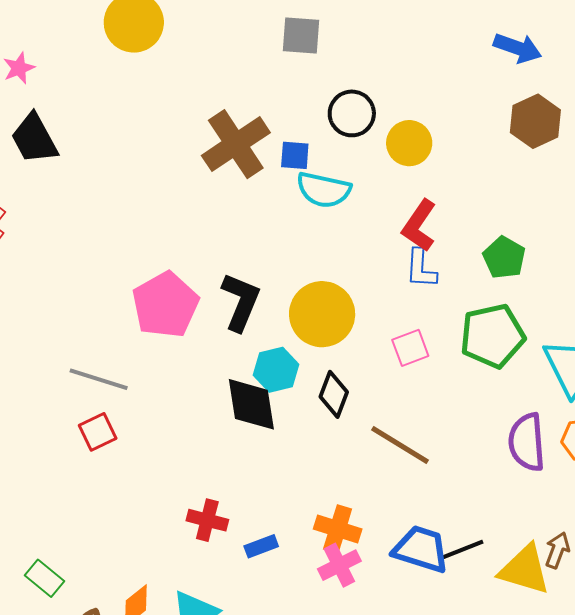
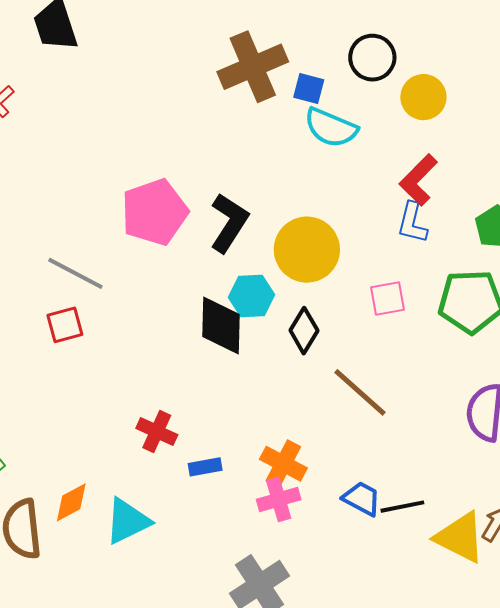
blue trapezoid: (421, 549) -> (362, 499), size x0.7

